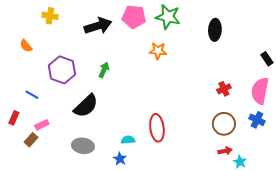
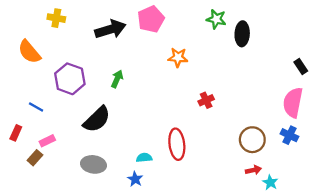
pink pentagon: (134, 17) -> (151, 19), turned -30
green star: (168, 17) -> (216, 19), moved, size x0.7
orange semicircle: (26, 46) -> (29, 52), size x1.6
red cross: (224, 89) -> (206, 100), moved

